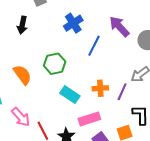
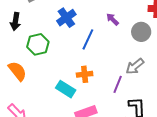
purple arrow: (119, 26) -> (112, 19), size x0.6
green hexagon: (55, 64) -> (38, 44), moved
orange cross: (100, 88) -> (85, 74), moved

